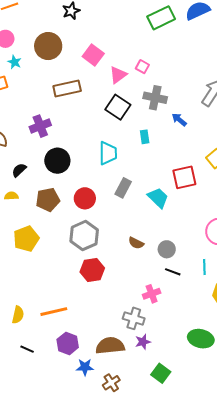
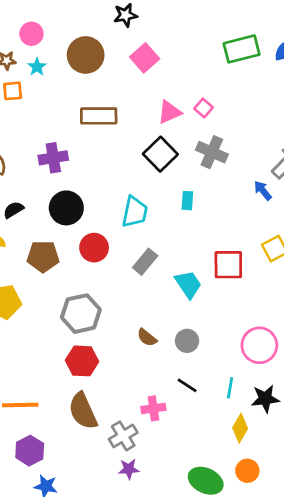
pink square: (93, 55) -> (145, 58), moved
blue arrow: (179, 120) -> (263, 190), moved
red circle: (85, 198) -> (94, 248), moved
gray circle: (167, 249) -> (187, 341), moved
gray cross: (134, 318) -> (123, 436), turned 30
brown semicircle: (110, 346) -> (83, 411), moved, turned -120

